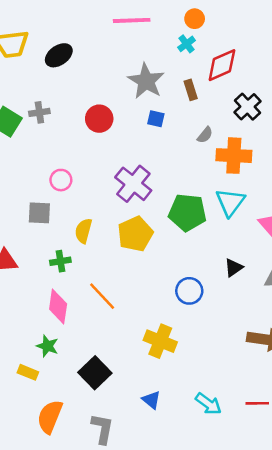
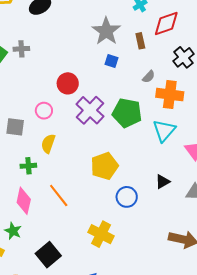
red circle: (99, 119) -> (68, 83), moved
pink circle: (61, 180) -> (44, 111), moved
green pentagon: (187, 213) -> (127, 113), moved
yellow pentagon: (135, 234) -> (104, 166), moved

